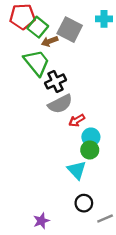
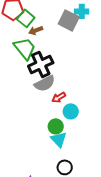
gray square: (70, 30) -> (69, 20), moved
black cross: (55, 81) -> (41, 64), size x1.4
green circle: (90, 150) -> (56, 126), moved

